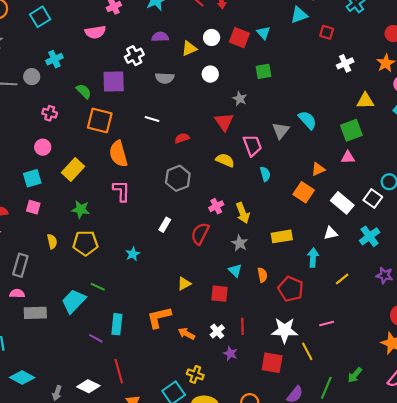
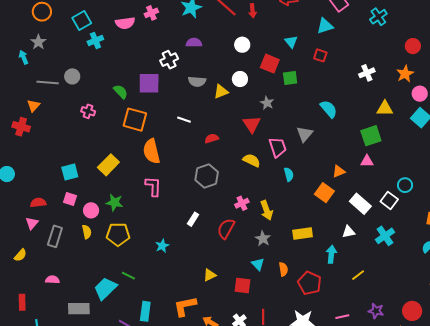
pink semicircle: (95, 32) -> (125, 23), moved
red square: (327, 32) -> (320, 55), moved
red square: (239, 38) -> (270, 64), moved
yellow triangle: (189, 49) -> (221, 92), moved
cyan cross: (54, 59) -> (95, 40), moved
cyan semicircle: (307, 120) -> (329, 109), moved
pink circle: (43, 147) -> (91, 210), moved
gray rectangle: (20, 265) -> (55, 236), moved
purple star: (385, 275) -> (376, 311), moved
gray rectangle: (35, 313) -> (79, 309), moved

